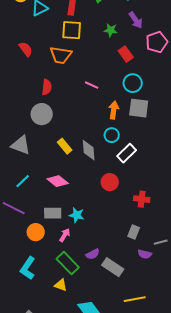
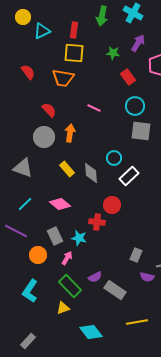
purple arrow: (136, 20) -> (138, 43), turned -114
red semicircle: (47, 87) -> (49, 110), turned -49
orange arrow: (114, 110) -> (70, 133), moved
red cross: (142, 199) -> (97, 222), moved
gray rectangle: (53, 213) -> (55, 236), turned 66
yellow triangle: (61, 285) -> (63, 308), turned -40

